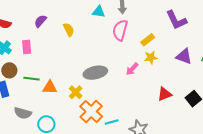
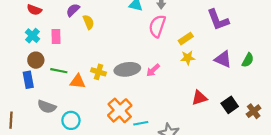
yellow semicircle: (69, 30) -> (88, 22), moved
pink arrow: (132, 69) -> (153, 70), moved
yellow cross: (76, 92) -> (99, 72), moved, turned -32

